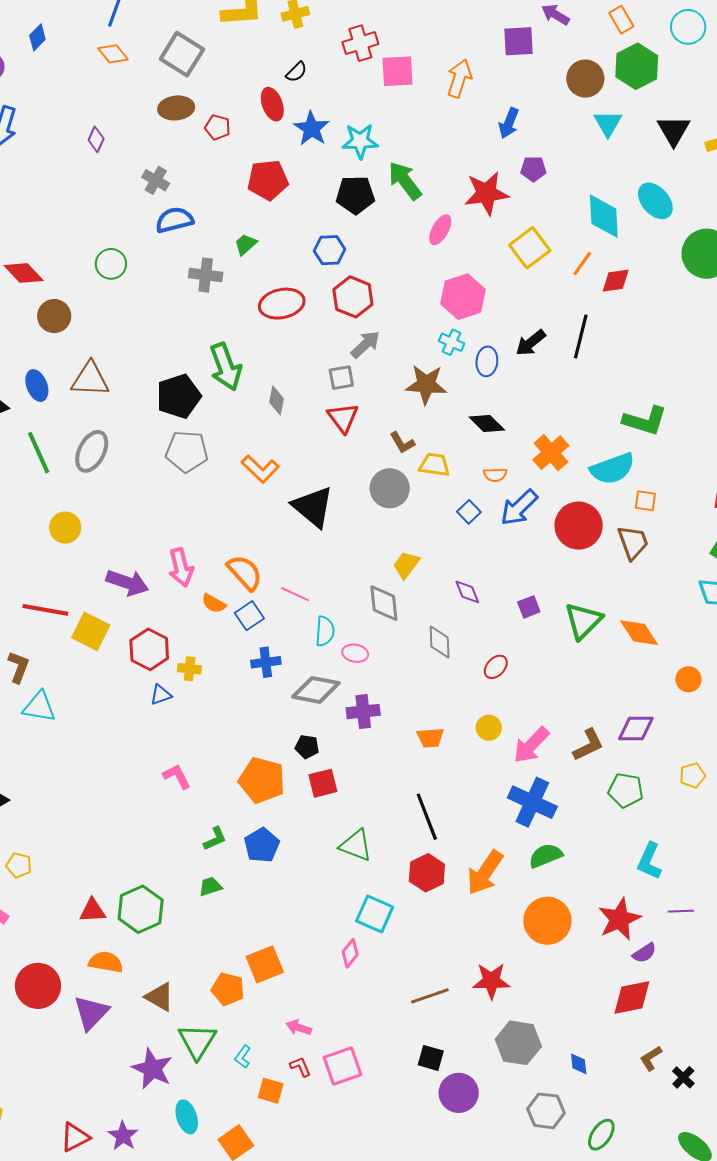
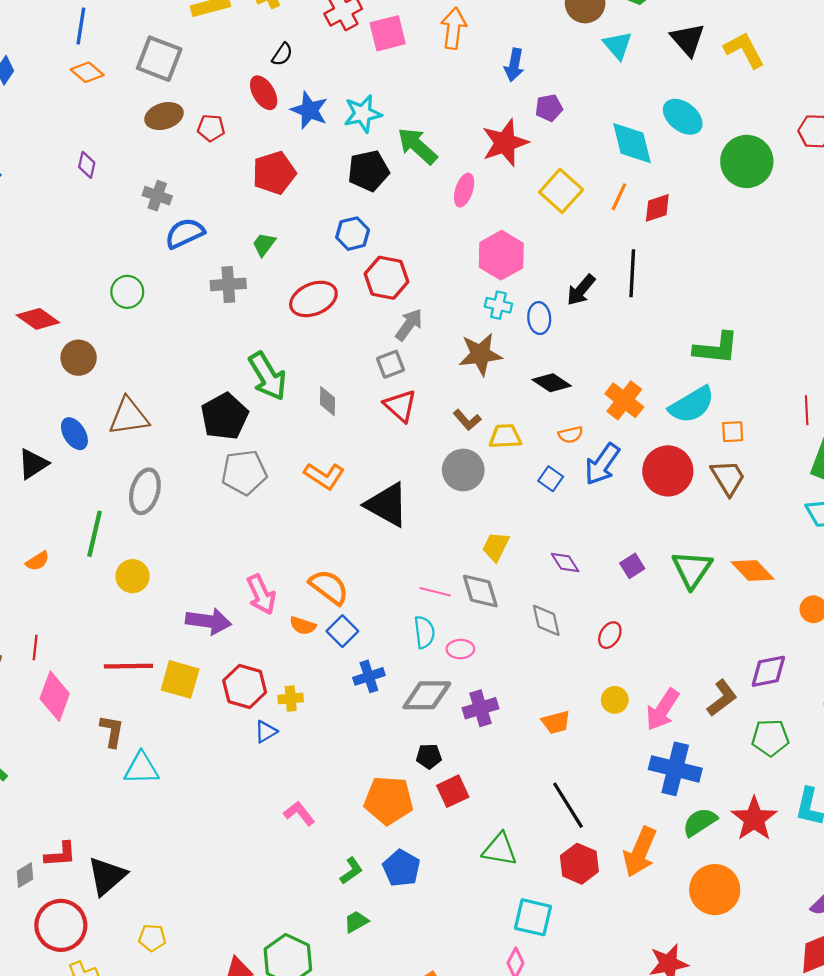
green line: (39, 453) -> (95, 534), moved, turned 48
pink line: (295, 594) -> (435, 592), moved
red star: (619, 919) -> (754, 819), moved

